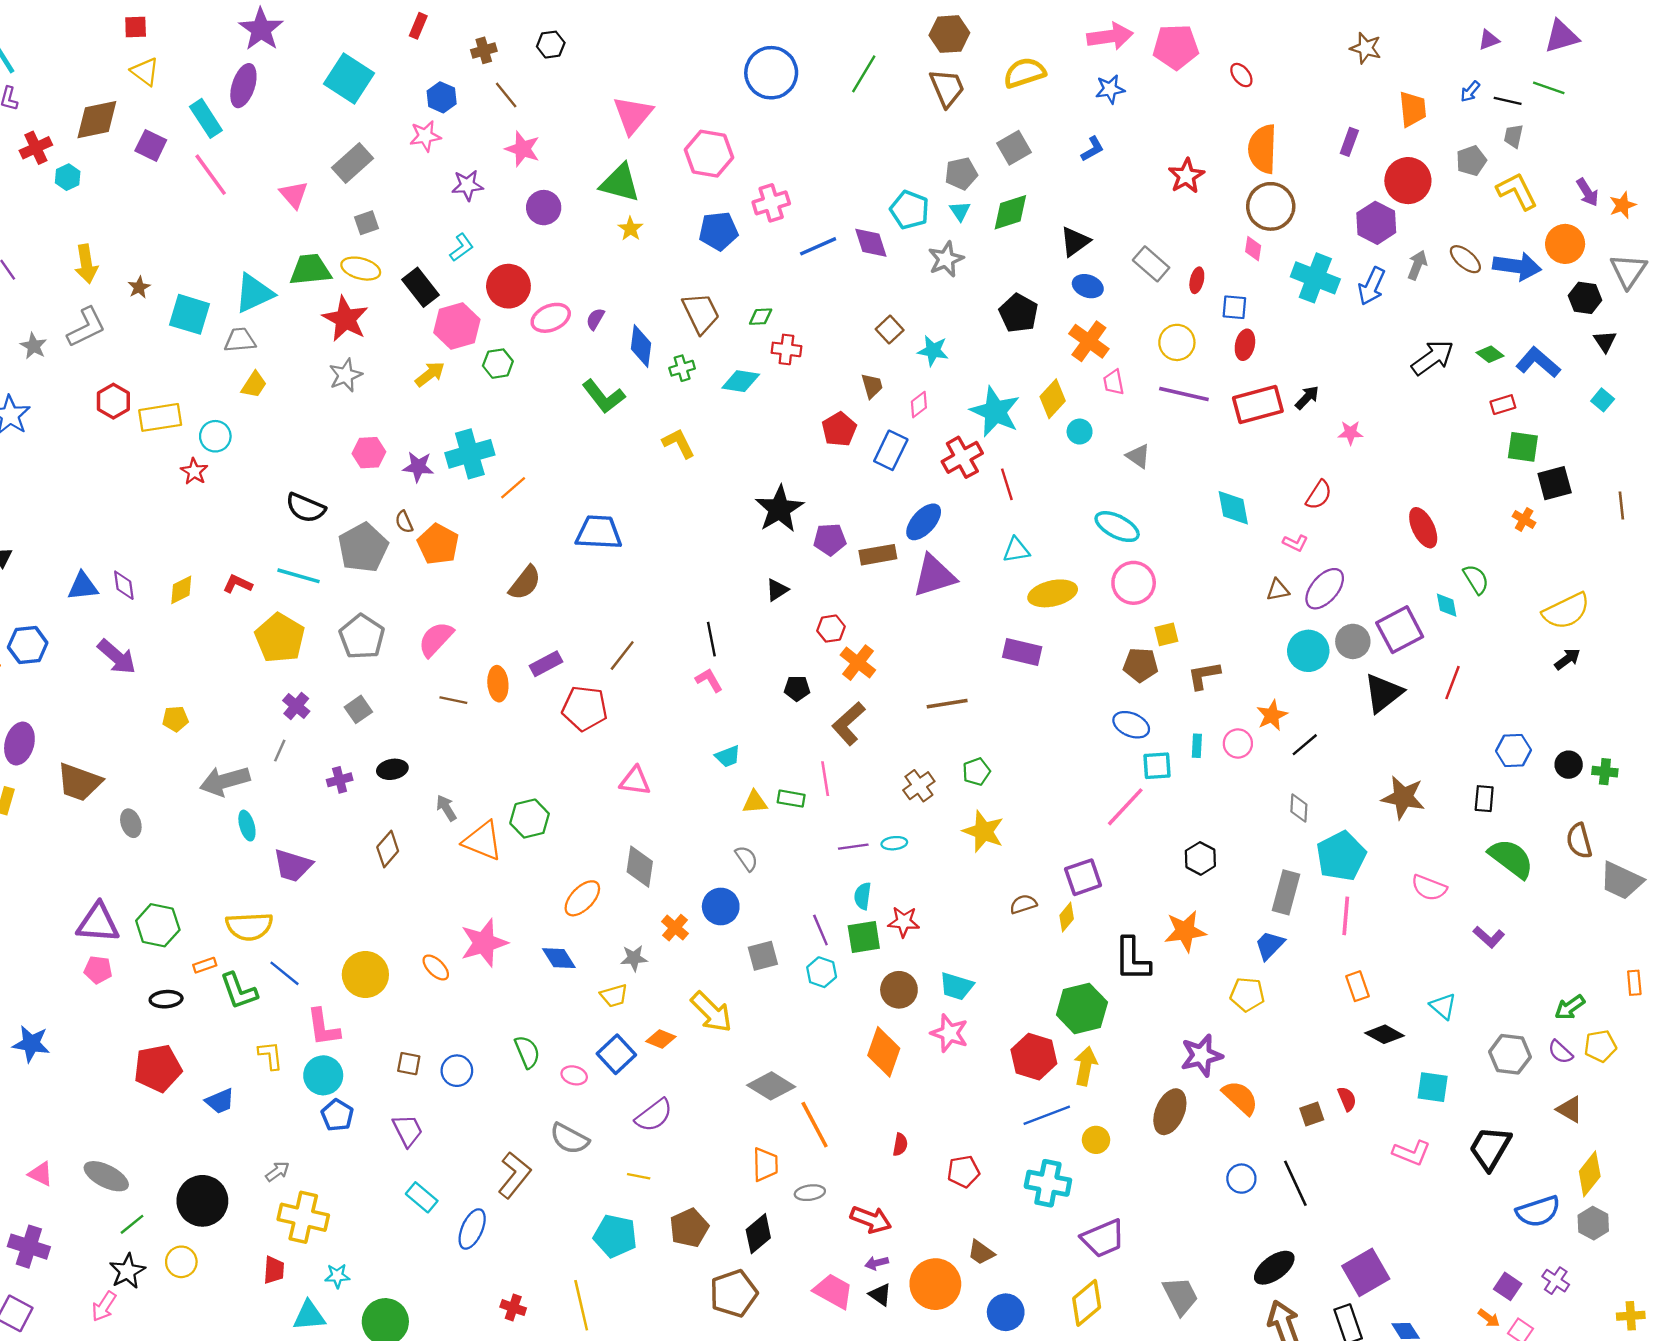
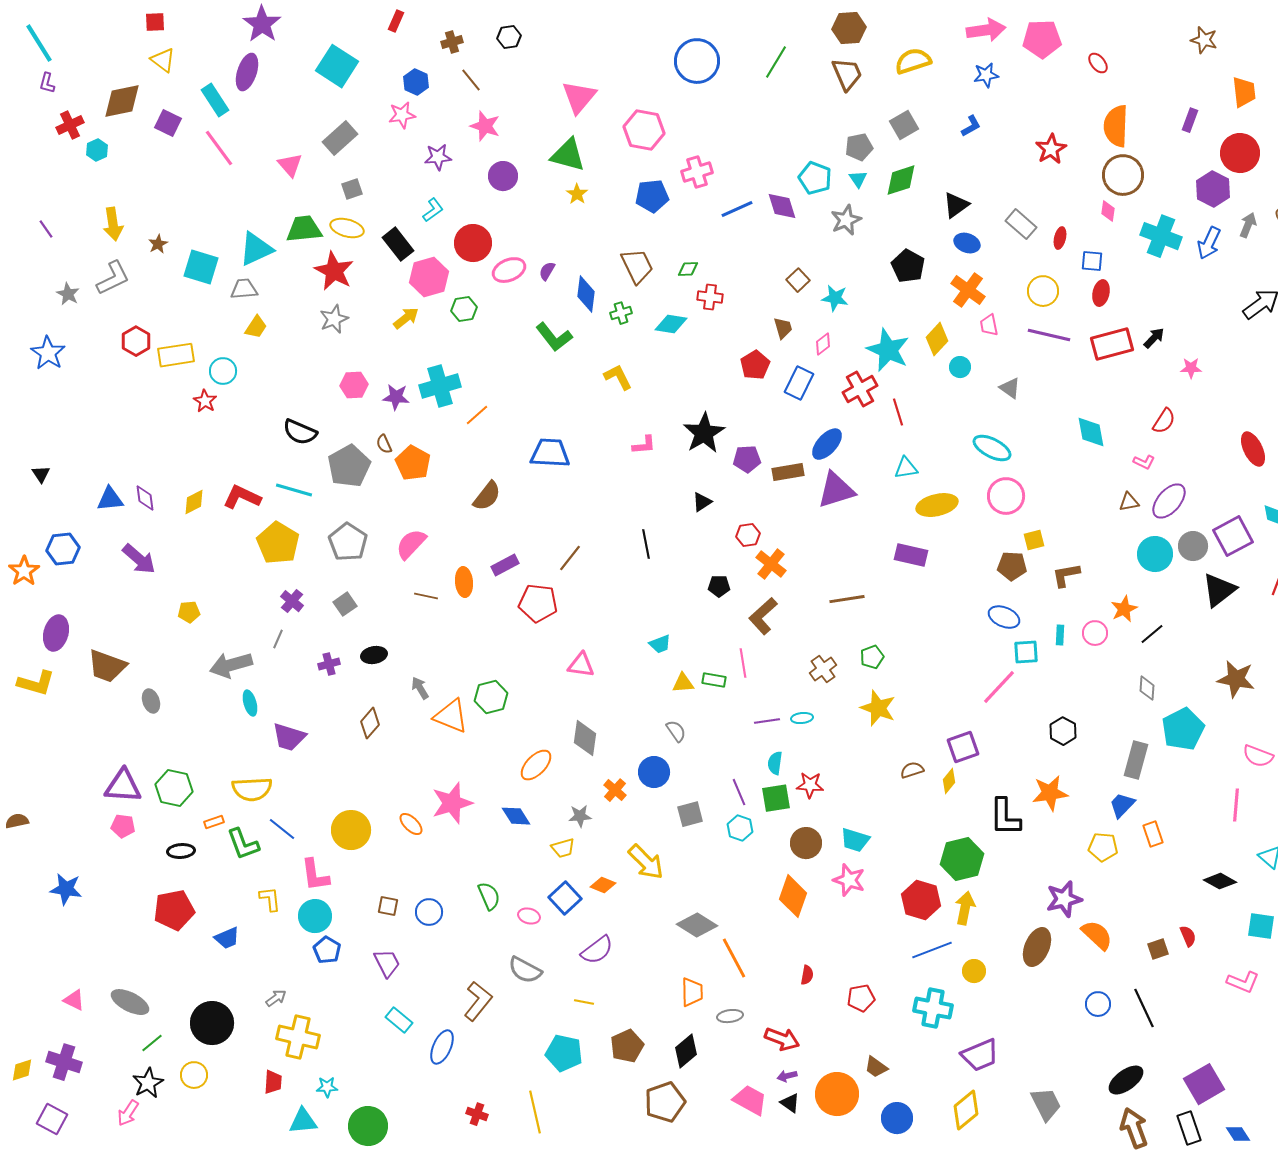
red L-shape: (238, 584) -> (242, 497), size x1.5
pink L-shape: (709, 680) -> (644, 445), moved, turned 115
pink line: (1346, 916) -> (1236, 805), moved
orange rectangle: (1358, 986) -> (1153, 834), moved

